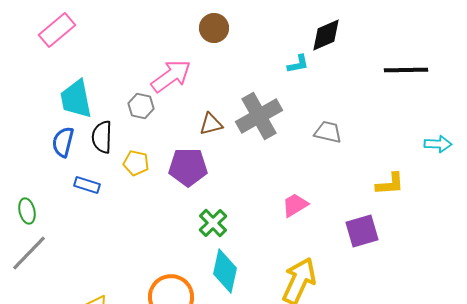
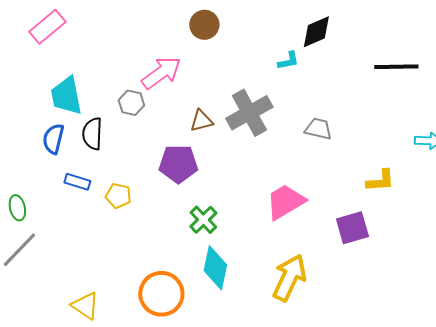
yellow pentagon: (136, 163) -> (118, 196), moved
pink trapezoid: (295, 205) -> (285, 202), size x1.5

